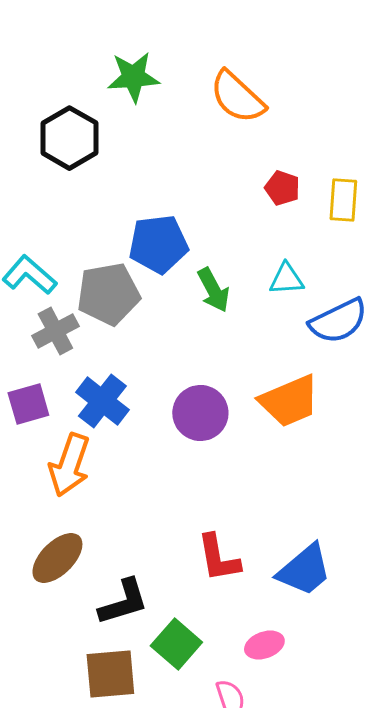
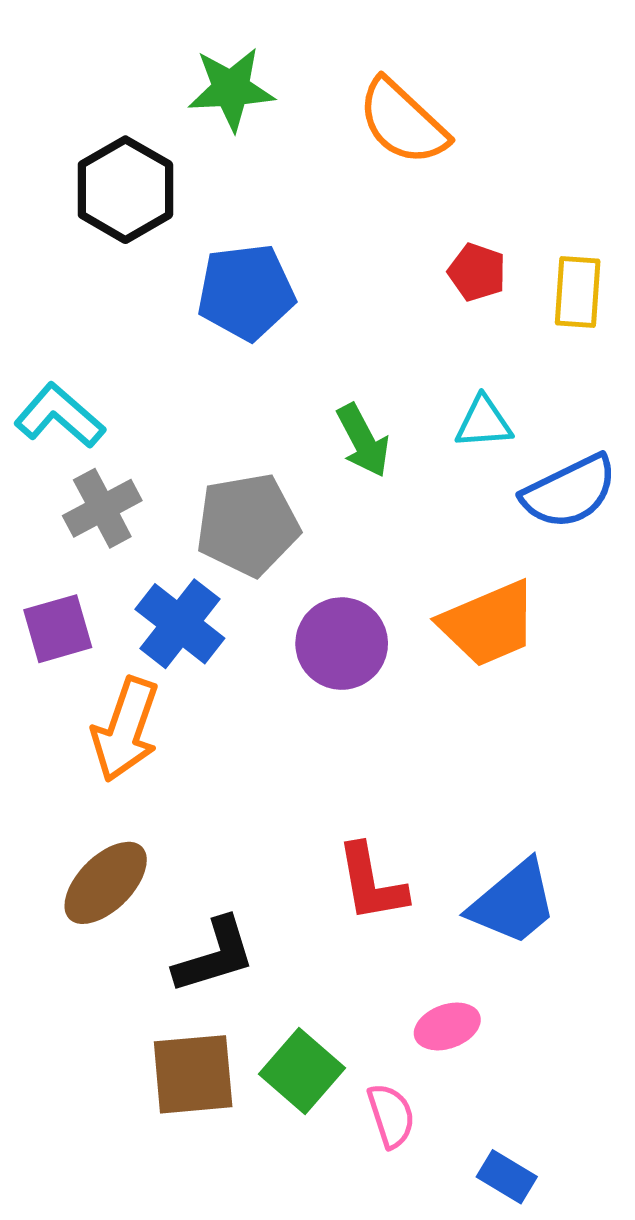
blue pentagon: (158, 244) -> (246, 292), moved
gray pentagon: (108, 294) -> (248, 525), moved
green square: (176, 644) -> (302, 1071), moved

